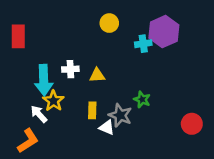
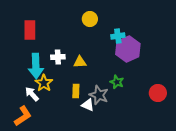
purple hexagon: (164, 32) -> (128, 49), moved
red rectangle: (18, 36) -> (30, 30), moved
red circle: (192, 124) -> (158, 93), moved

